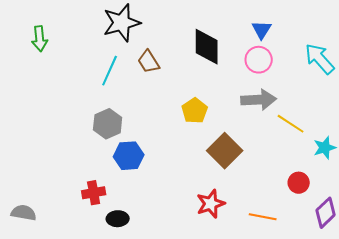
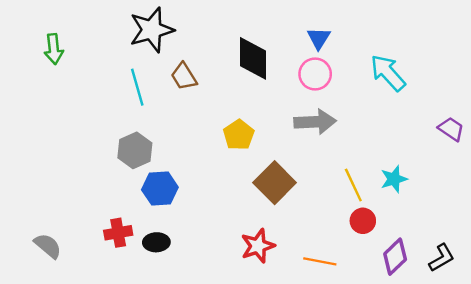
cyan line: (110, 71) -> (137, 87), turned -40
yellow line: (291, 124) -> (353, 185), moved, turned 32
gray semicircle: (24, 213) -> (48, 246), moved, turned 30
black ellipse: (118, 219) -> (156, 242), moved

